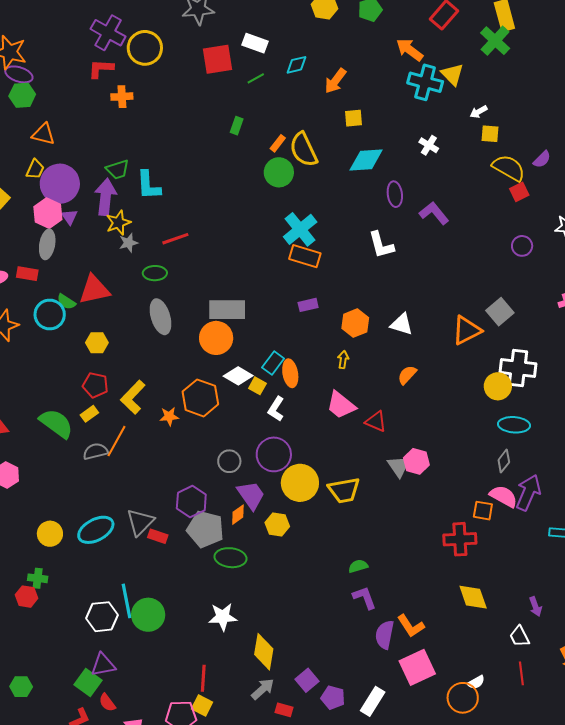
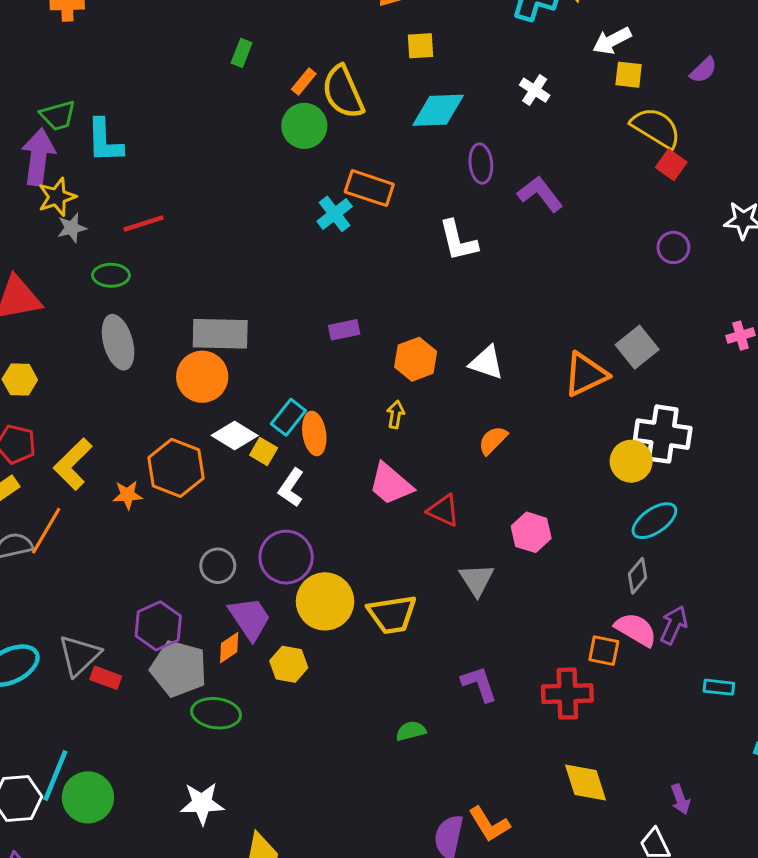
white arrow: (479, 112) -> (612, 41), size x1.4
purple semicircle: (542, 159) -> (703, 70), moved
red square: (519, 192) -> (671, 165), turned -30
cyan cross: (300, 229) -> (335, 214), size x0.7
orange rectangle: (305, 256) -> (369, 188), moved
cyan ellipse: (514, 425) -> (654, 521), turned -40
pink hexagon: (416, 461) -> (531, 532), moved
purple arrow: (528, 493) -> (674, 625), size x0.7
purple L-shape: (365, 598) -> (479, 684), moved
cyan line: (127, 601) -> (55, 776), turned 32

